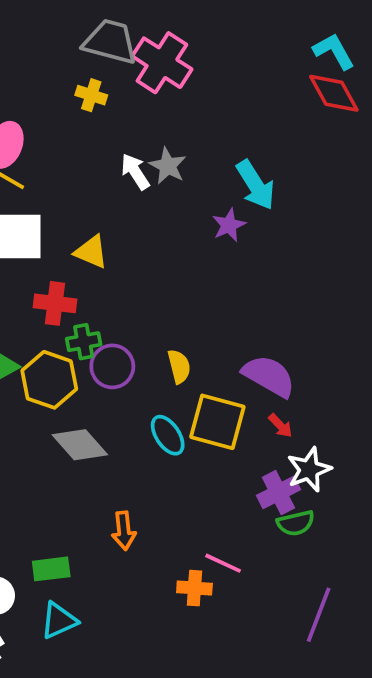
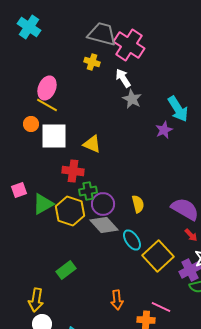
white arrow: (135, 172) -> (123, 78), moved
yellow square: (217, 422) -> (158, 256), moved, turned 32
gray diamond: (80, 445) -> (104, 225), moved
orange arrow: (124, 531) -> (117, 300), moved
green rectangle: (51, 569) -> (66, 270), moved, turned -30

